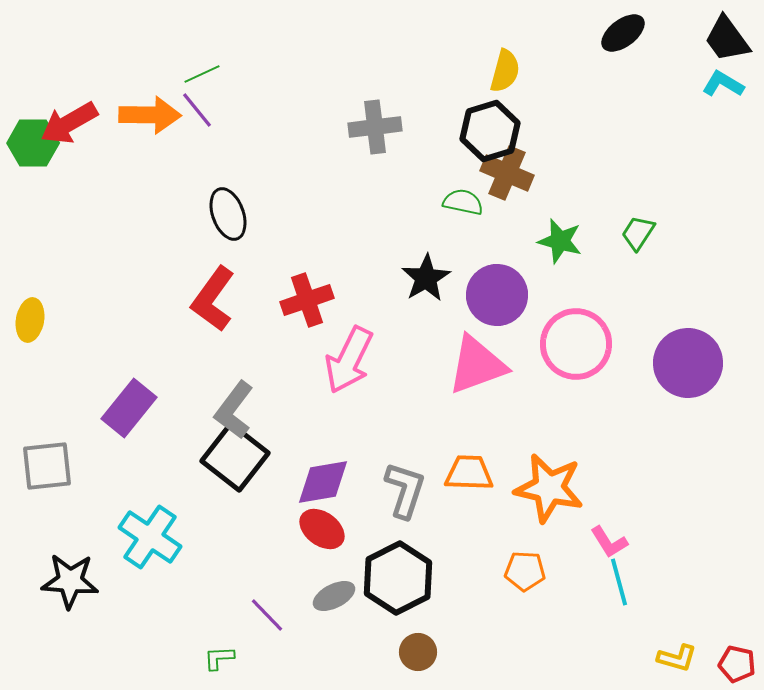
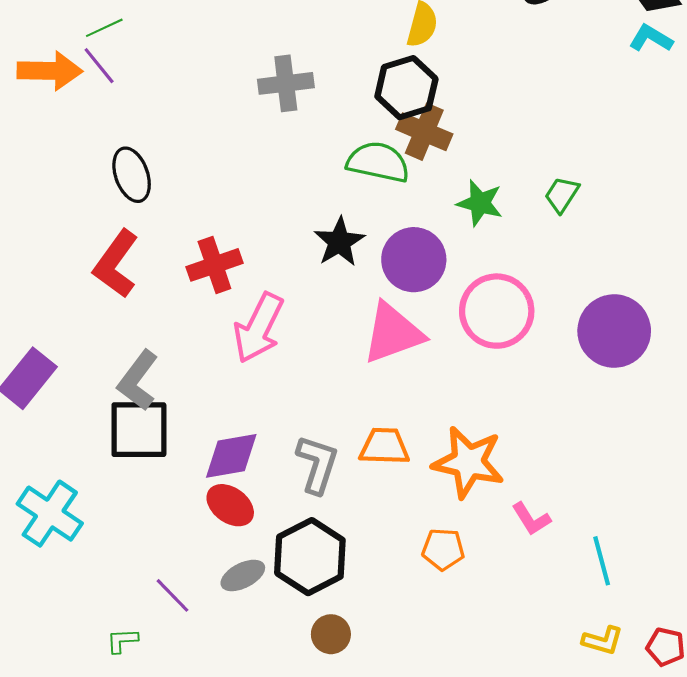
green semicircle: (463, 202) -> (378, 162), size x1.5
black square: (235, 457) -> (139, 430), turned -38
cyan line: (619, 582) -> (602, 561), moved

